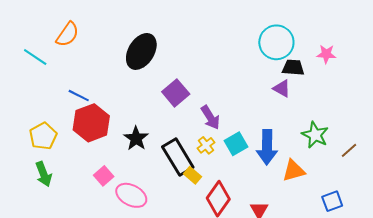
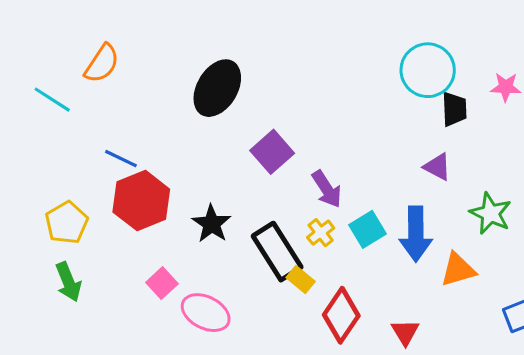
black trapezoid: (293, 68) -> (454, 109), turned 85
purple triangle: (282, 88) -> (437, 167), moved

